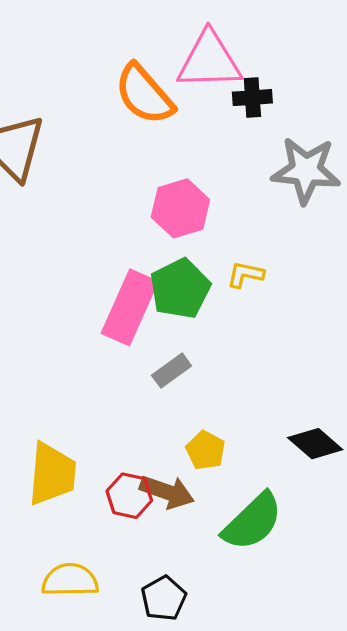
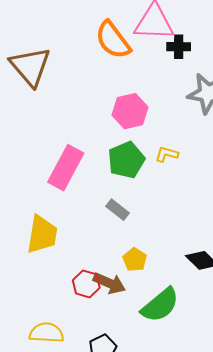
pink rectangle: (130, 307) -> (66, 168), moved
gray rectangle: (172, 371) -> (117, 210), turned 70
yellow trapezoid: (52, 474) -> (42, 234), moved

